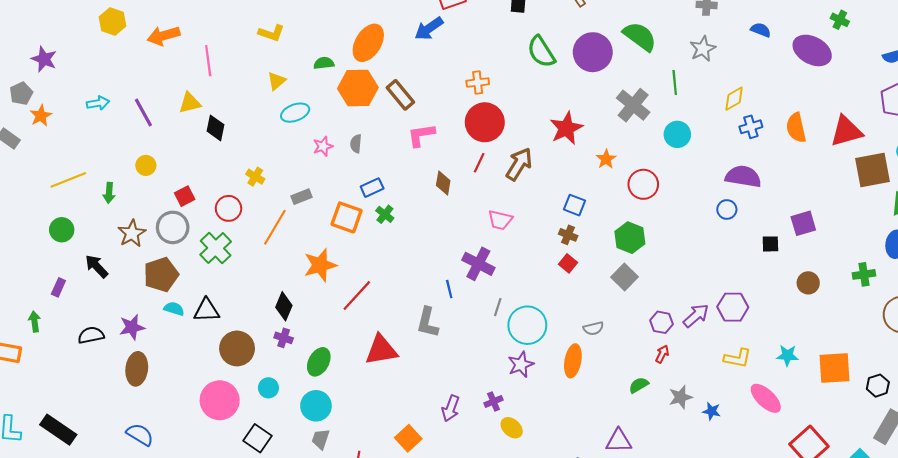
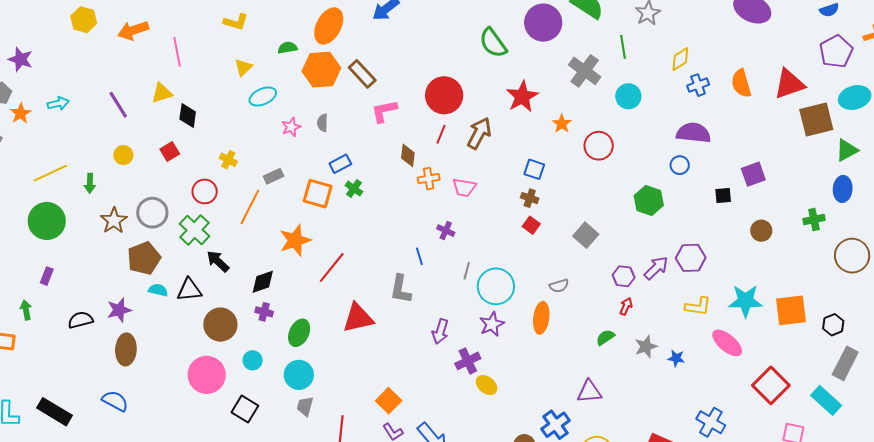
green semicircle: (541, 52) -> (493, 43), moved
orange cross: (478, 82) -> (429, 179), moved
cyan arrow: (98, 103) -> (58, 103), moved
red square: (185, 196) -> (170, 152), moved
green circle: (62, 230) -> (47, 221), size x1.6
green hexagon: (630, 238) -> (649, 201), moved
purple cross: (478, 264) -> (446, 231), size x0.6
black arrow: (97, 266) -> (218, 261), moved
black diamond: (284, 306) -> (263, 282), turned 52
cyan star: (787, 355) -> (745, 301), size x1.6
purple cross: (493, 401) -> (468, 361), size x1.4
purple arrow: (451, 408) -> (440, 331), moved
blue semicircle: (140, 435) -> (115, 401), moved

